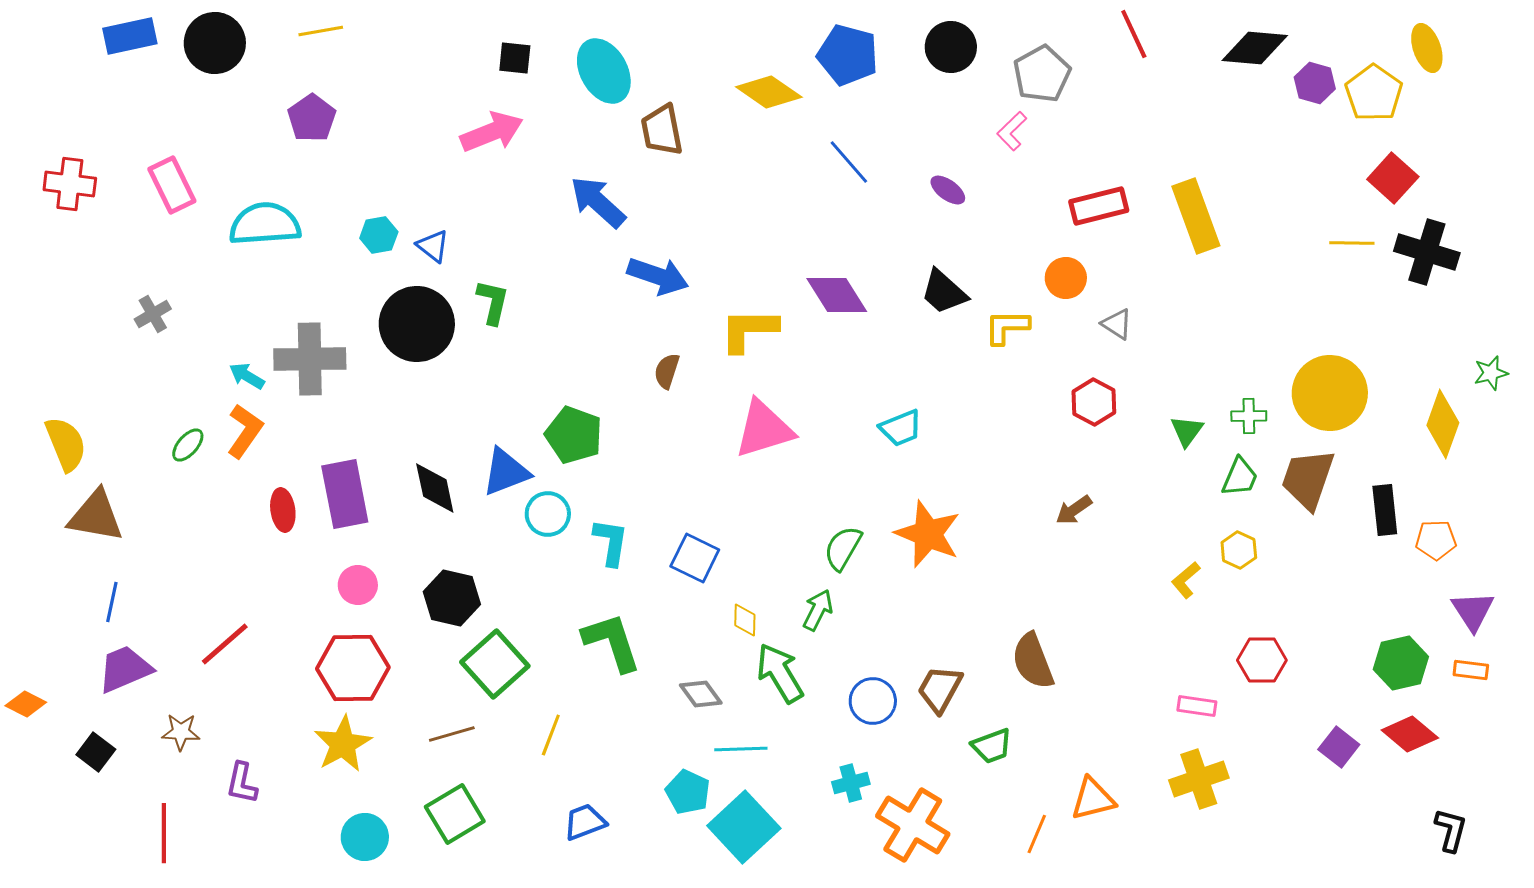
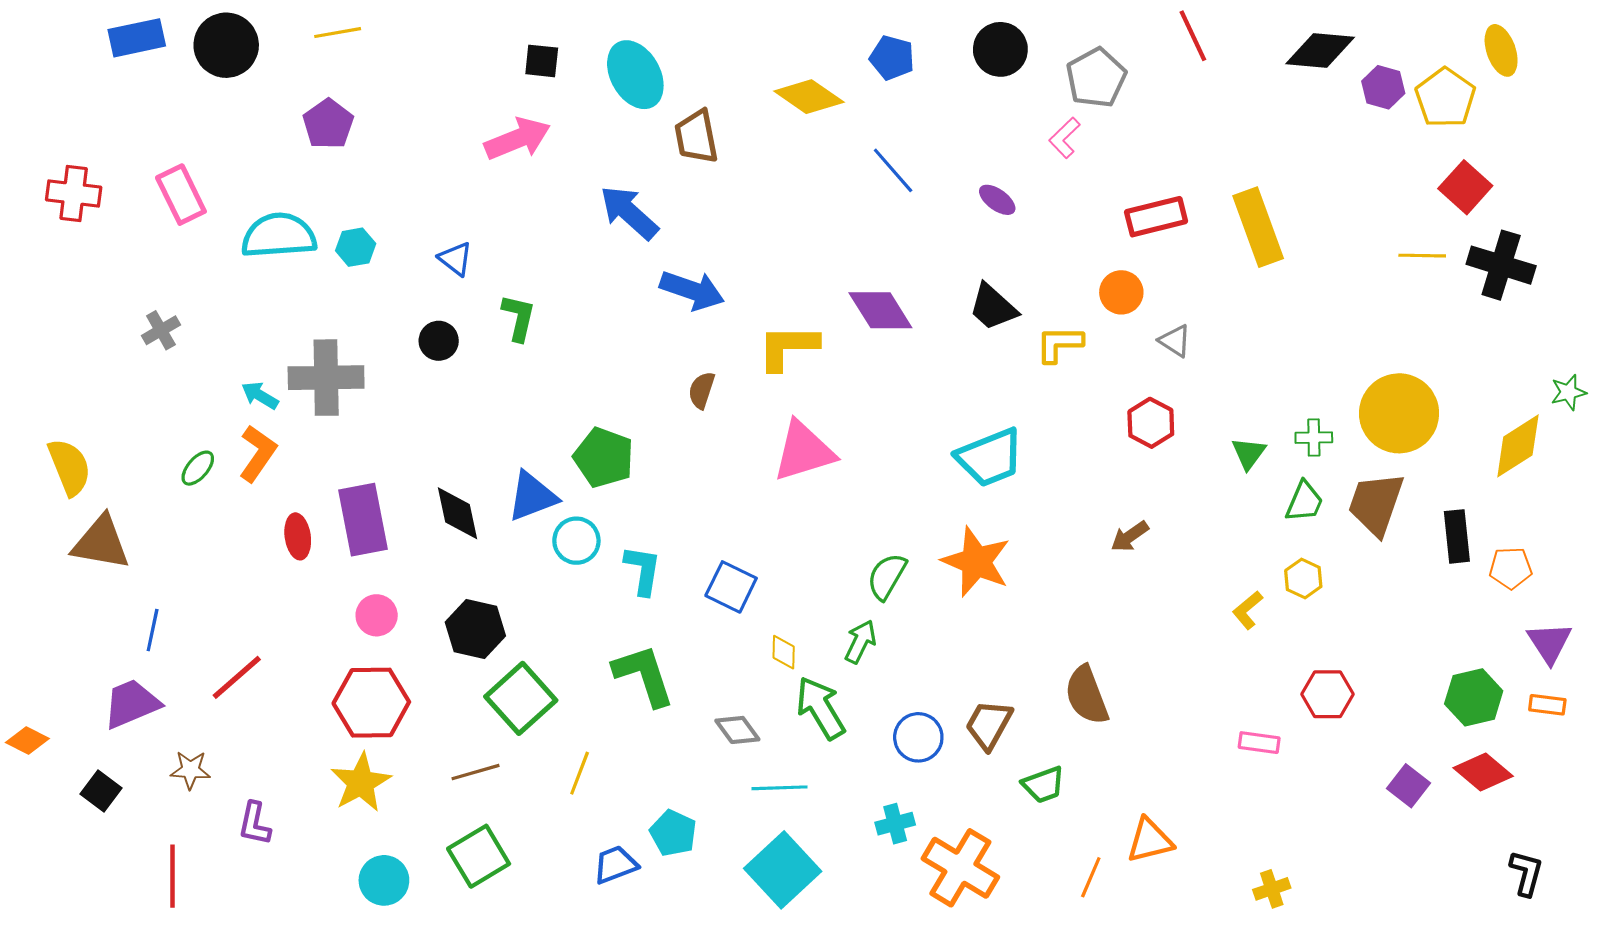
blue pentagon: (848, 55) -> (892, 58), size x0.7
cyan hexagon: (379, 235) -> (356, 247), moved
black circle: (417, 324) -> (439, 341), size x0.5
yellow diamond: (1443, 424) -> (1518, 446), turned 38
cyan trapezoid: (901, 428) -> (990, 458), moved, size x1.5
blue line: (112, 602) -> (153, 630), moved
yellow cross: (1199, 779) -> (1272, 889), moved, size x0.6
cyan pentagon: (688, 792) -> (673, 833), moved

